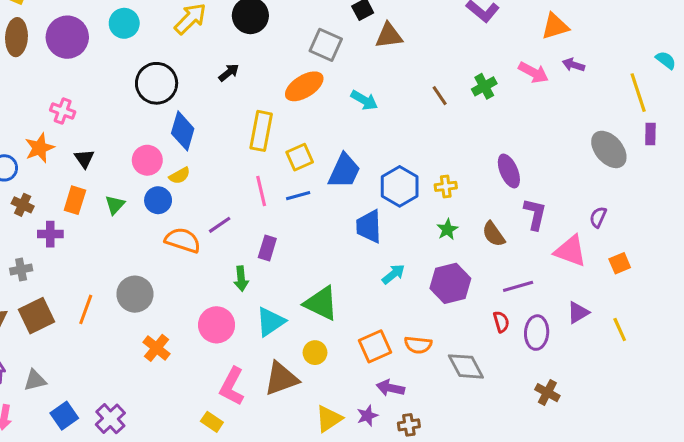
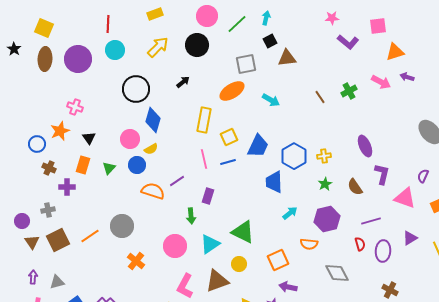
gray square: (326, 45) -> (246, 64), turned -35
orange line: (86, 309) -> (90, 236), turned 36
orange semicircle: (418, 345) -> (309, 244), moved

